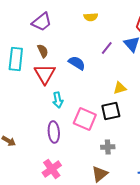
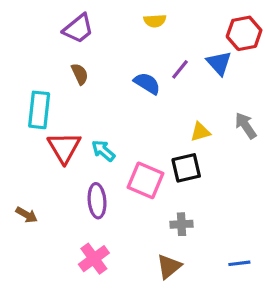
cyan rectangle: (16, 59) -> (39, 110), moved
blue semicircle: (77, 63) -> (147, 83), moved
red triangle: (45, 74) -> (64, 148), moved
cyan arrow: (58, 100) -> (103, 151), turned 140

